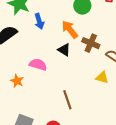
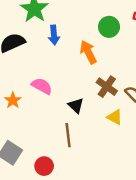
brown cross: (91, 43) -> (107, 87), moved
black triangle: (64, 50) -> (76, 106), moved

